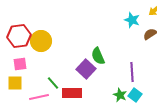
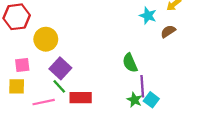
red hexagon: (19, 36) -> (17, 17), moved
green semicircle: (98, 56) -> (130, 63), moved
purple square: (86, 69) -> (60, 68), moved
purple line: (132, 72) -> (142, 86), moved

